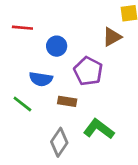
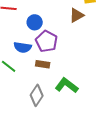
purple pentagon: (88, 71) -> (47, 41), moved

